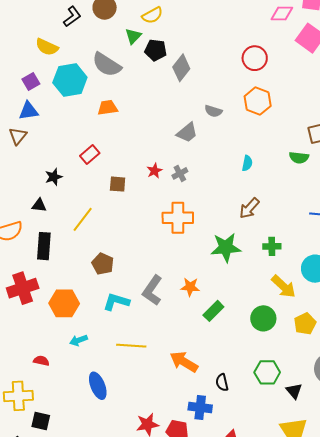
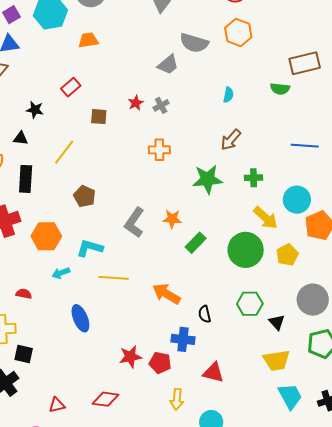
gray semicircle: (213, 111) -> (194, 43), size x1.6
black star: (54, 177) -> (35, 110), turned 30
orange cross: (178, 218) -> (159, 150), size x0.7
cyan L-shape: (116, 302) -> (90, 248), moved
green circle: (263, 318) -> (246, 250), size x1.4

